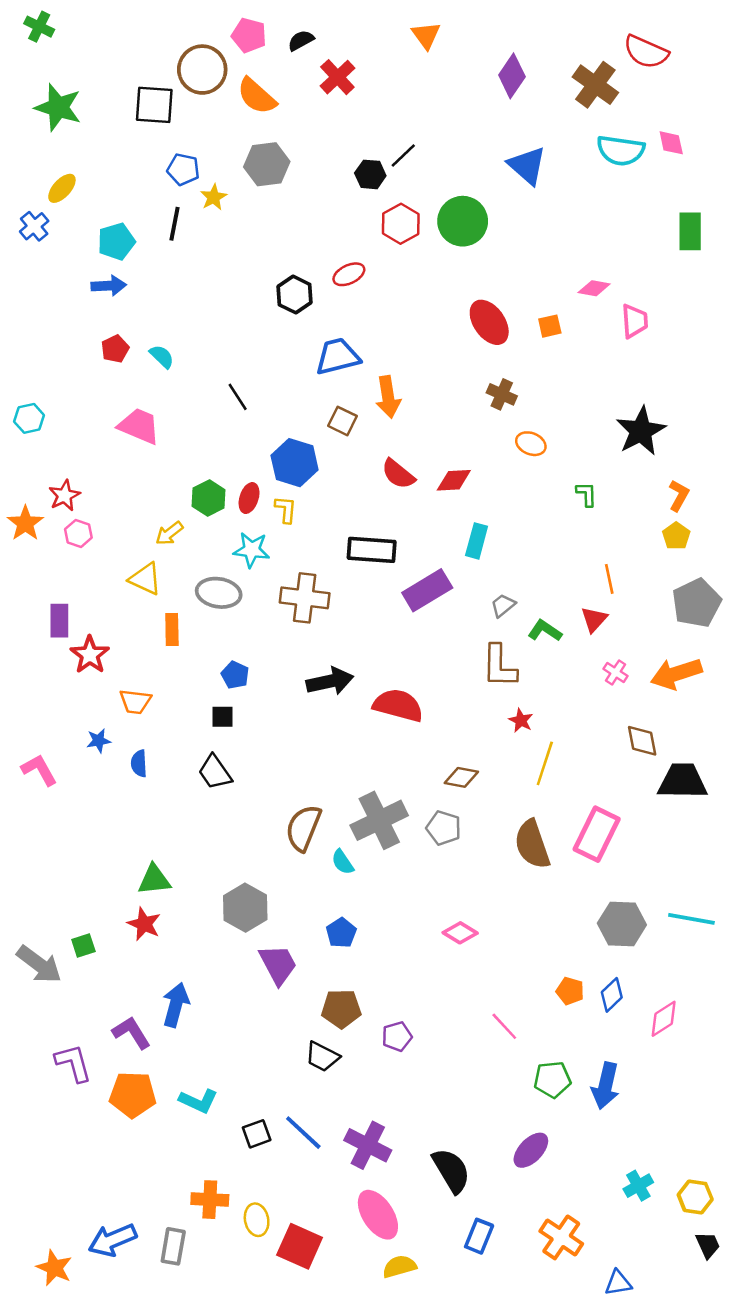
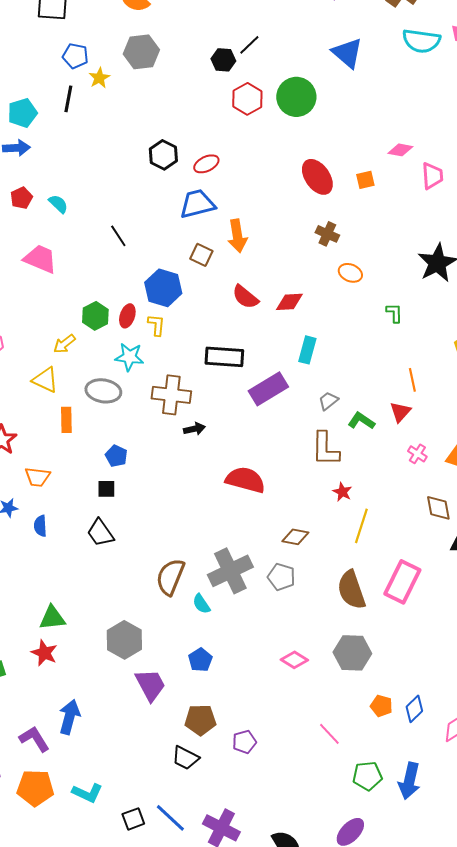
red ellipse: (349, 274) -> (206, 164), moved
black arrow: (330, 681) -> (194, 429), moved, size x0.6
gray hexagon: (622, 924) -> (352, 653), moved

